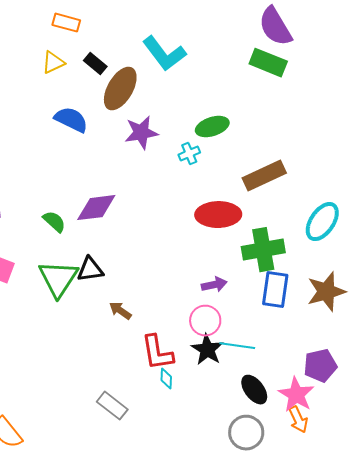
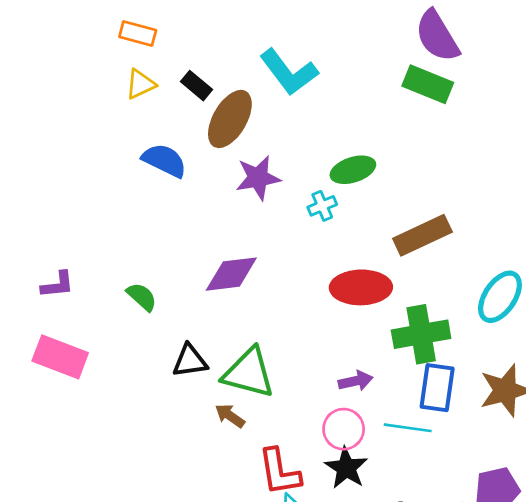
orange rectangle: (66, 23) -> (138, 33), moved
purple diamond: (96, 208) -> (231, 274), moved
green triangle: (58, 279) -> (249, 373), moved, turned -48
cyan line: (237, 346) -> (408, 428), moved

